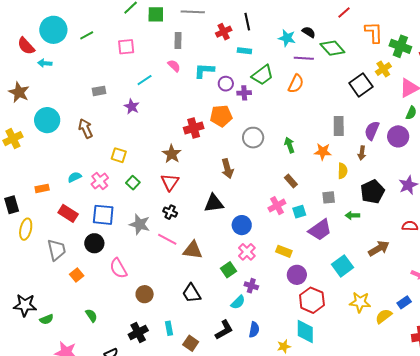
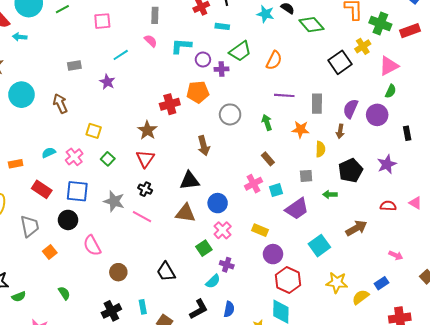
purple line: (304, 58) -> (284, 95), moved
brown triangle: (193, 250) -> (185, 213), moved

